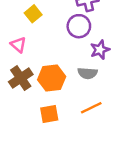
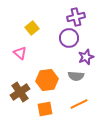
brown cross: (21, 78) -> (20, 92), moved

